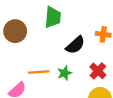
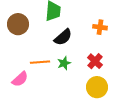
black semicircle: (75, 45) -> (63, 37), moved

